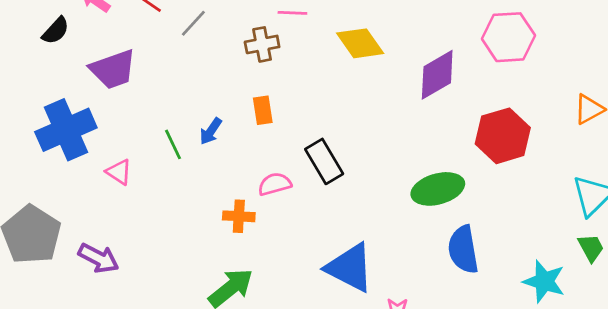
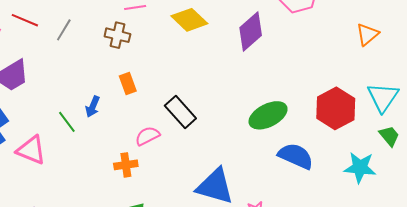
brown cross: (262, 44) -> (117, 35), turned 35
red hexagon: (503, 136) -> (336, 108), moved
pink triangle: (119, 172) -> (31, 150), size x1.5
blue semicircle: (463, 249) -> (296, 156), turned 135

